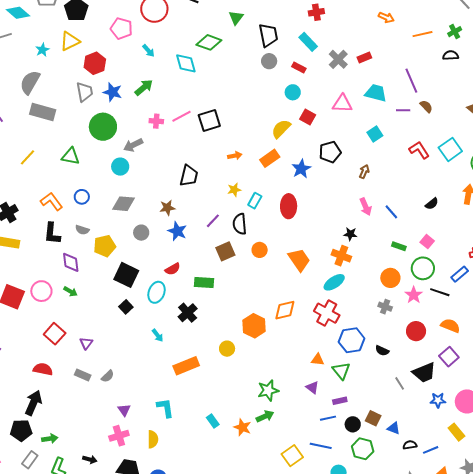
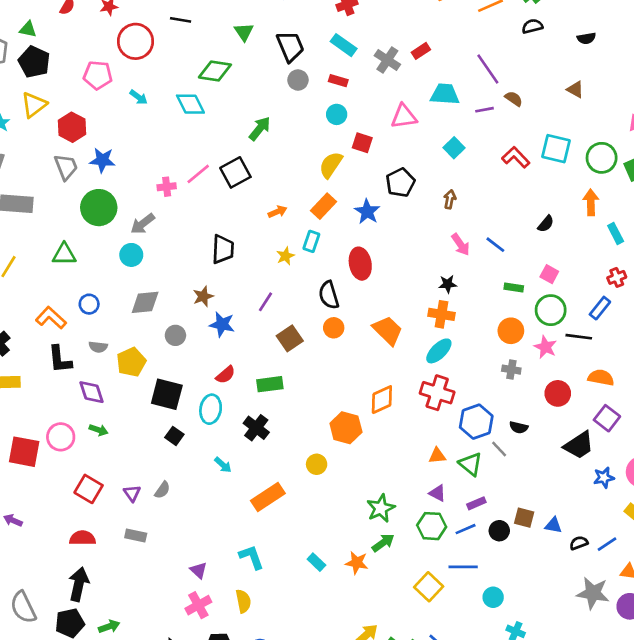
green arrow: (144, 88) -> (260, 129), moved
cyan square: (450, 149) -> (556, 149), turned -30
cyan rectangle: (255, 201) -> (311, 241), moved
black semicircle: (240, 224) -> (329, 295), moved
gray semicircle: (108, 376) -> (162, 490), moved
gray line: (400, 383) -> (499, 449), moved
green hexagon: (363, 449) -> (432, 526), moved

